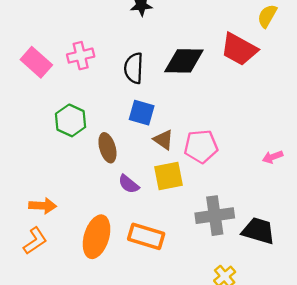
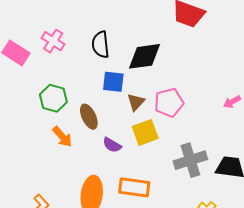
pink cross: (81, 56) -> (53, 41), turned -35
black diamond: (184, 61) -> (144, 56), moved
brown triangle: (163, 140) -> (136, 102), turned 48
orange arrow: (43, 206) -> (62, 137), moved, turned 55

